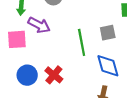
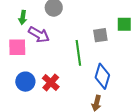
gray square: (108, 33) -> (100, 35), moved
blue diamond: (108, 66) -> (102, 76), turned 30

